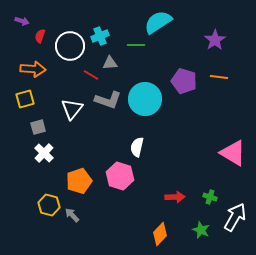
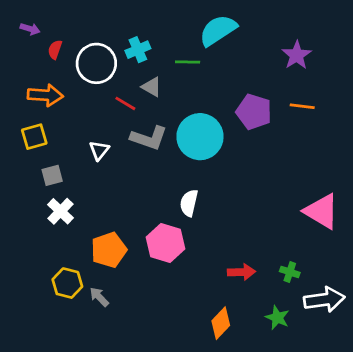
gray triangle: (110, 63) -> (152, 87), turned 35
white triangle: (72, 109) -> (99, 150), size x0.7
white arrow: (235, 217) -> (324, 300), turned 52

